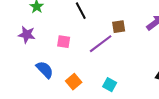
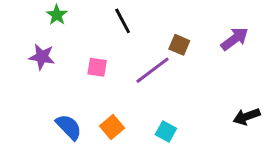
brown square: (119, 27) -> (179, 45), turned 32
blue semicircle: (45, 70) -> (69, 127), moved

